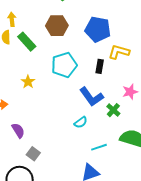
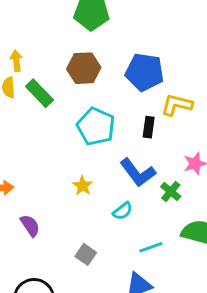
cyan pentagon: (64, 65) -> (96, 126), turned -30
yellow star: (28, 82) -> (83, 186), moved
gray square: (33, 154) -> (86, 254), moved

